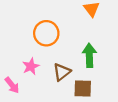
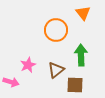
orange circle: (46, 33) -> (56, 30), moved
pink arrow: (12, 85) -> (11, 82), turned -35

